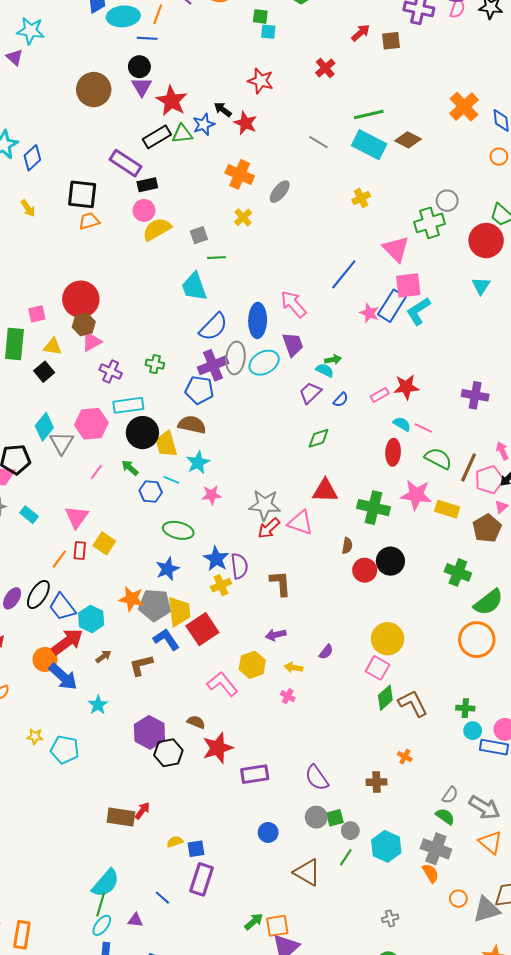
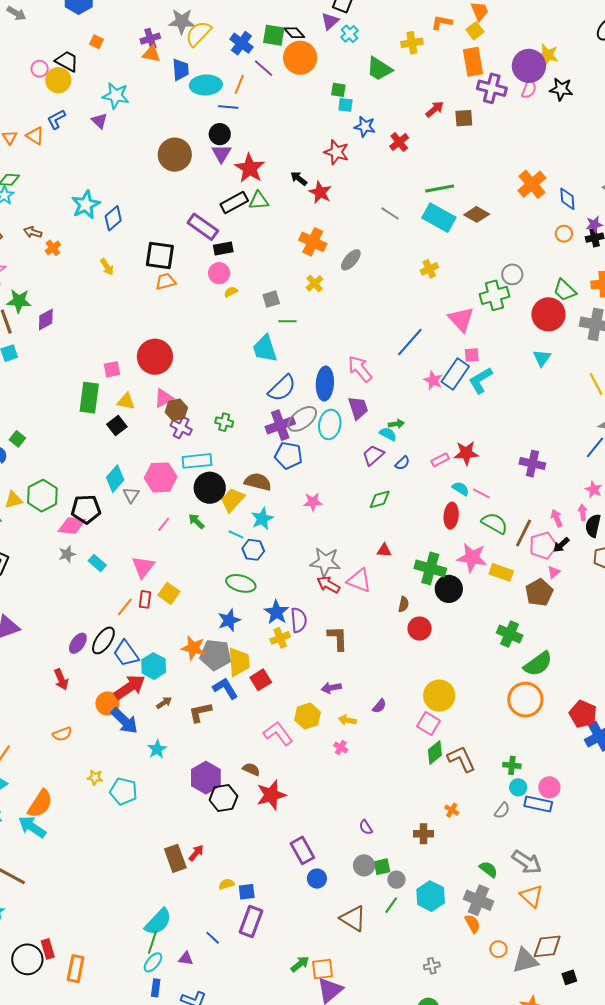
blue star: (204, 124) -> (365, 127), moved, turned 30
yellow semicircle: (157, 229) -> (231, 292), size x0.5
pink square: (408, 285) -> (472, 355), size x0.6
brown hexagon: (84, 324) -> (176, 410), moved
gray ellipse: (235, 358) -> (302, 419), turned 44
cyan ellipse: (264, 363) -> (330, 424), turned -52
blue pentagon: (199, 390) -> (288, 455), moved
gray triangle: (62, 443) -> (131, 495), size x0.7
yellow trapezoid: (166, 444) -> (232, 500), turned 56
blue hexagon: (151, 491) -> (253, 550), moved
red triangle: (325, 491) -> (384, 550), size x0.6
pink star: (212, 495) -> (313, 502), moved
red arrow: (269, 528) -> (328, 585), turned 70
black circle: (390, 561) -> (449, 589), moved
red square: (202, 629) -> (261, 680), size x0.7
purple rectangle: (255, 774) -> (302, 850), moved, turned 68
purple semicircle: (317, 778) -> (366, 827), size x0.6
gray semicircle: (450, 795) -> (502, 810), moved
brown rectangle: (121, 817) -> (175, 858), turned 60

